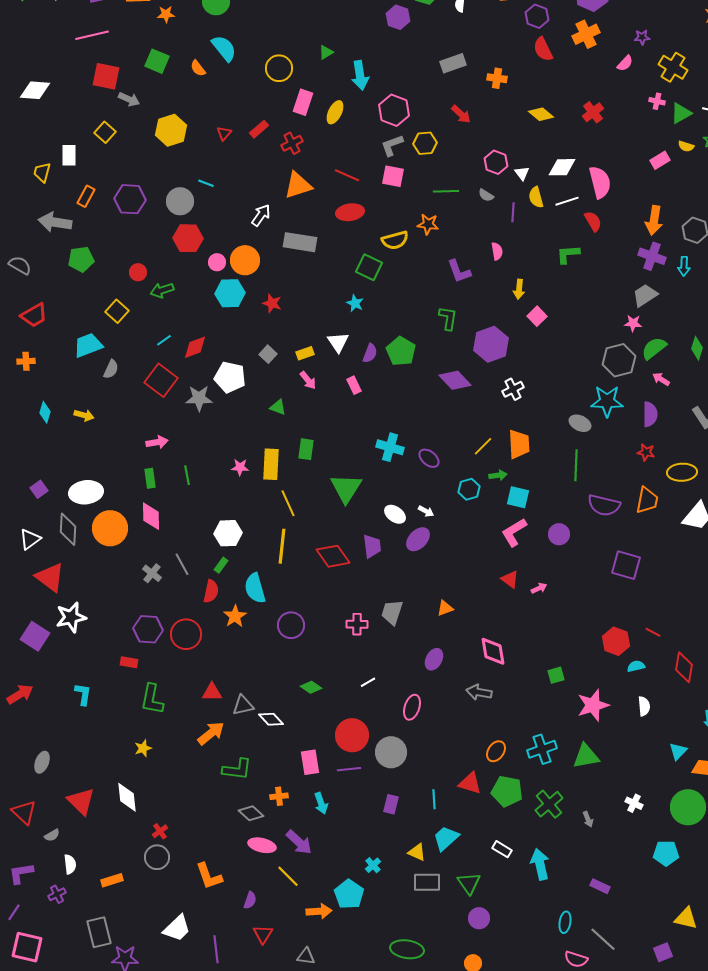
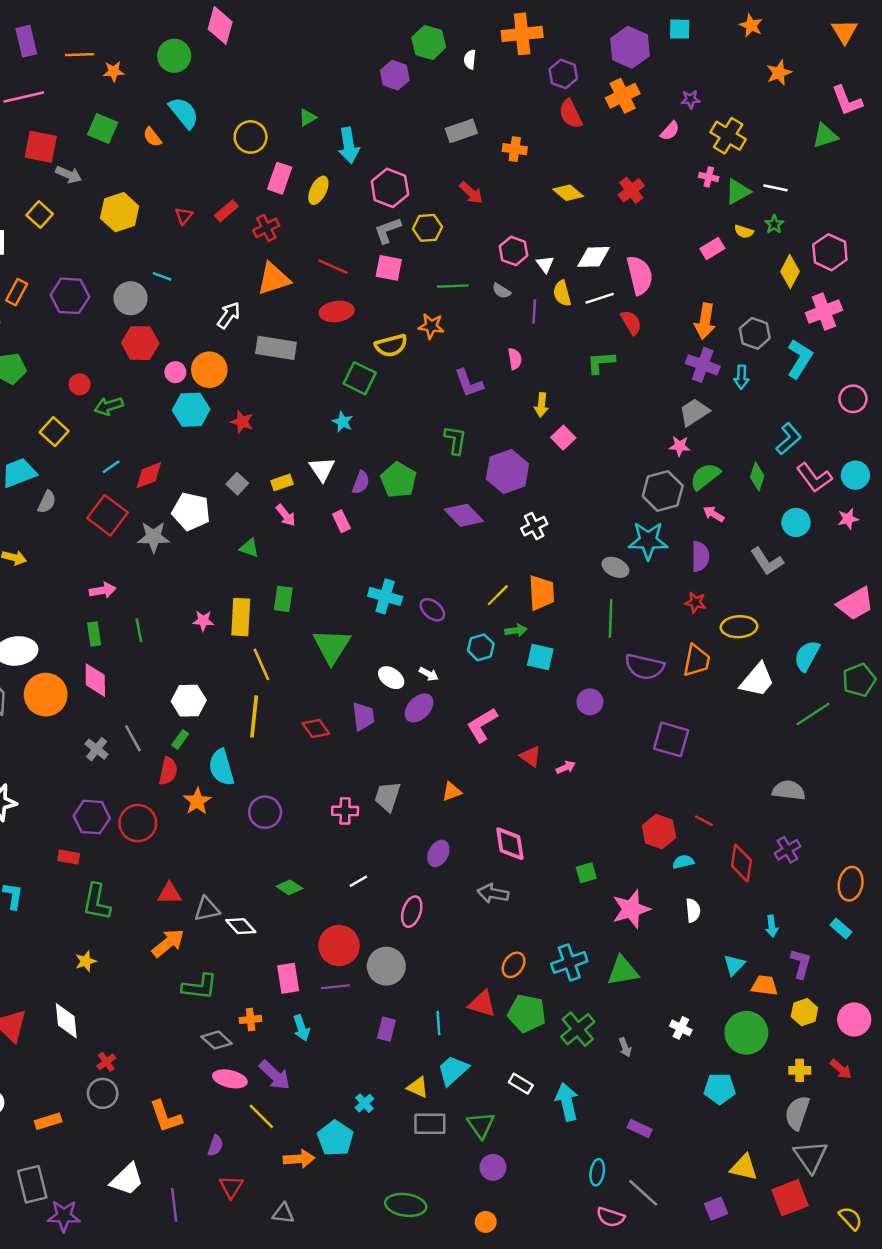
pink L-shape: (514, 532) -> (482, 725), moved
red diamond: (333, 556) -> (316, 729), size x0.7

